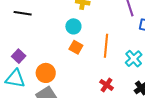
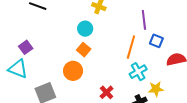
orange line: (106, 46) -> (131, 47), moved
orange circle: (46, 73) -> (73, 71), moved

